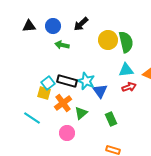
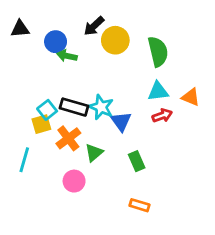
blue circle: (53, 26) -> (56, 42), moved
yellow circle: (108, 40) -> (115, 40), moved
yellow square: (44, 93) -> (41, 124), turned -32
cyan line: (32, 118) -> (24, 160), turned 72

